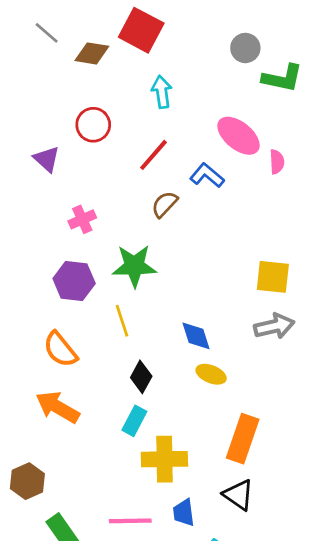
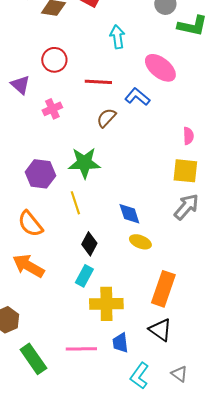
cyan arrow: (162, 92) -> (117, 37), moved
red line: (154, 155) -> (98, 82), turned 52
pink semicircle: (277, 162) -> (188, 136), moved
pink cross: (82, 219) -> (52, 109), moved
gray arrow: (274, 326) -> (186, 207), turned -36

